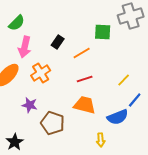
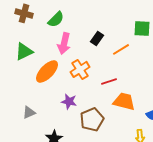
red line: (85, 79) -> (109, 81), moved
brown pentagon: (53, 123) -> (92, 119), turned 30

